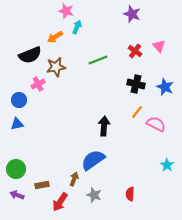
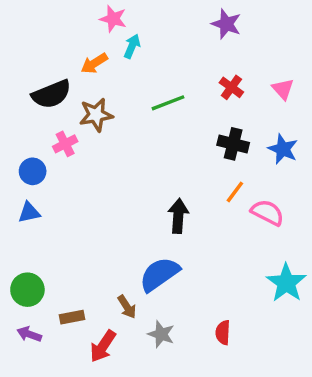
pink triangle: (159, 46) -> (283, 89), moved
cyan star: (167, 165) -> (286, 283), size x1.6
brown arrow: (74, 179) -> (127, 307), turned 128

